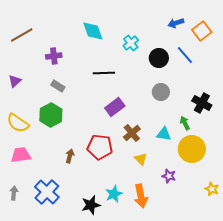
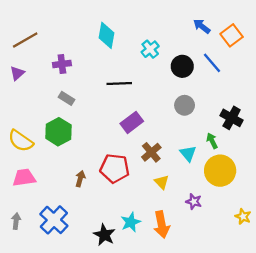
blue arrow: (176, 23) -> (202, 26), turned 56
cyan diamond: (93, 31) -> (107, 35), turned 30
purple triangle: (15, 81) -> (17, 73), moved
cyan triangle: (164, 134) -> (188, 153), turned 42
black star: (91, 205) -> (104, 235), turned -30

